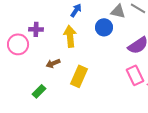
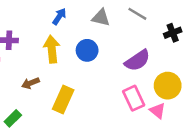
gray triangle: (118, 11) -> (101, 18), moved
blue circle: (104, 27) -> (87, 50), moved

